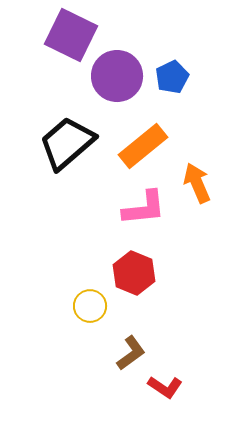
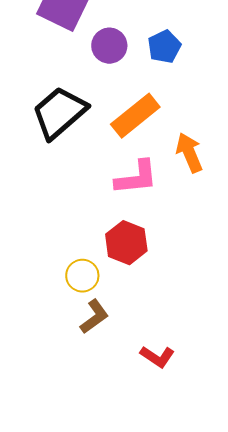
purple circle: (117, 76) -> (109, 46), size x0.7
brown L-shape: (131, 353) -> (94, 317), moved

